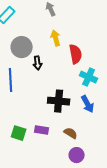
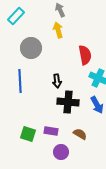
yellow arrow: (56, 38) -> (58, 30), moved
black arrow: (38, 63) -> (57, 81), moved
purple circle: (77, 155) -> (61, 152), moved

